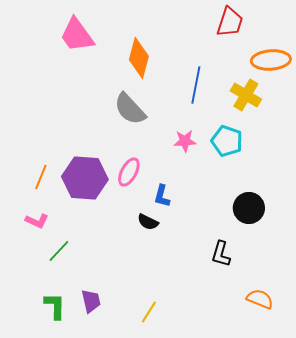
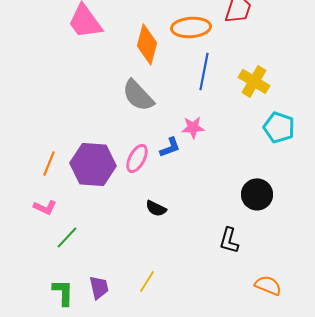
orange ellipse: (271, 60) -> (191, 27), moved
cyan pentagon: (227, 141) -> (279, 127), moved
blue L-shape: (162, 196) -> (170, 147), moved, turned -125
yellow line: (149, 312) -> (147, 281), moved

